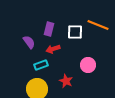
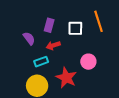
orange line: (98, 25) -> (98, 21), turned 50
red star: (66, 81) -> (66, 78), size x1.5

